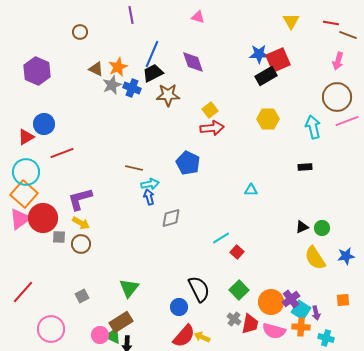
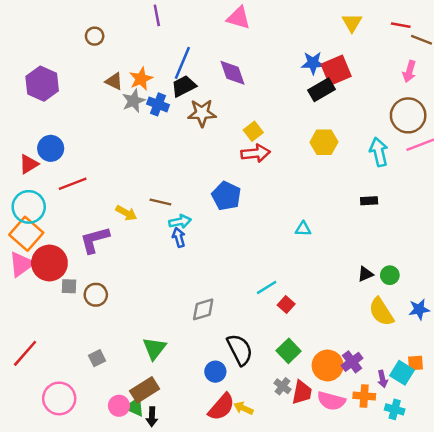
pink triangle: (198, 17) -> (239, 18), size x1.5
gray diamond: (171, 218) -> (203, 309), moved
yellow arrow: (81, 223) -> (126, 213), moved
cyan square: (301, 310) -> (402, 373), moved

